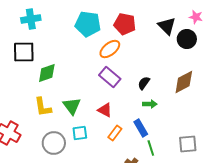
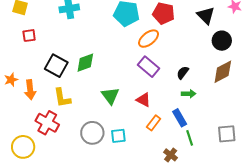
black circle: (187, 39) -> (222, 41), moved
black square: (24, 52) -> (56, 66), moved, turned 30
yellow L-shape: (43, 107) -> (62, 98), moved
cyan square: (80, 133) -> (118, 136), moved

